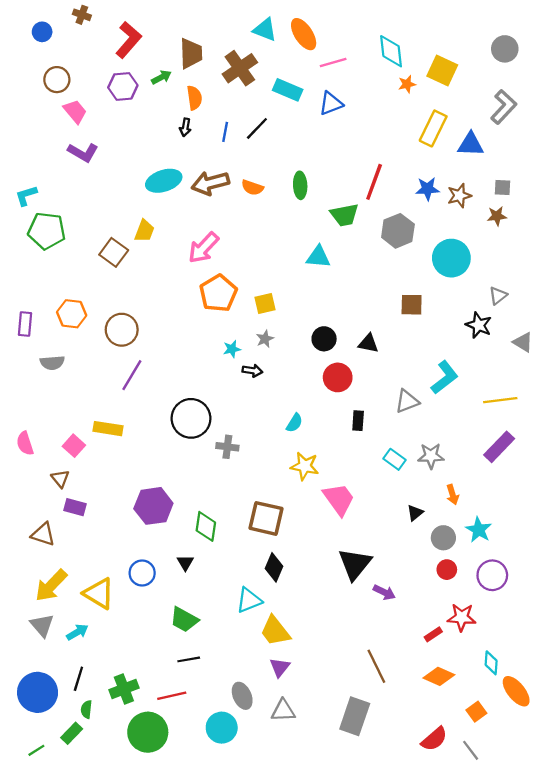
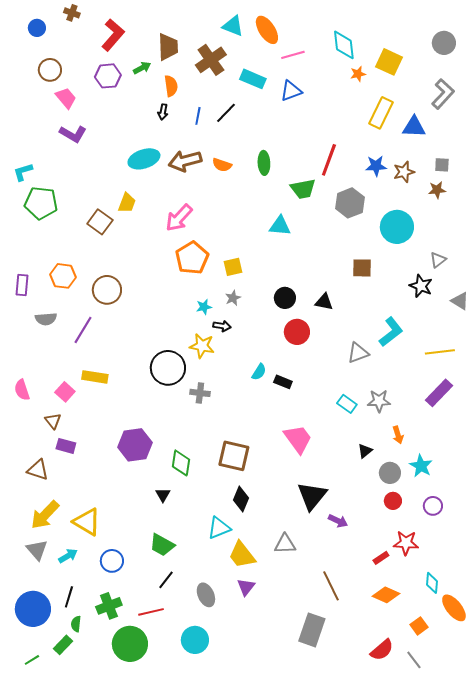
purple line: (132, 375) -> (83, 330), moved
black rectangle: (358, 421) -> (283, 382), moved, turned -72
yellow star: (305, 466) -> (202, 346), moved
blue circle: (142, 573) -> (112, 561), moved
purple circle: (492, 575) -> (433, 506), size x0.7
black line: (189, 659) -> (166, 580), turned -42
gray ellipse: (242, 696) -> (206, 595), moved
gray triangle: (283, 711) -> (285, 544), moved

